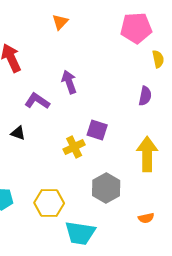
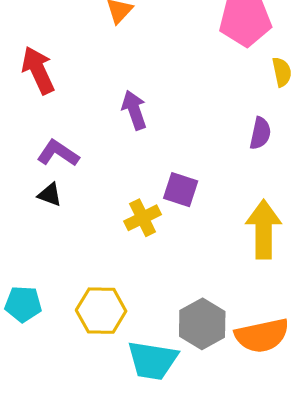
purple L-shape: (37, 101) -> (58, 153), moved
gray hexagon: (106, 188) -> (202, 324), moved
orange semicircle: (146, 218) -> (262, 335), size x2.0

